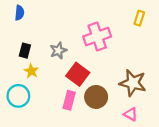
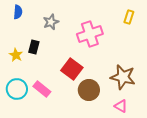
black rectangle: (25, 51) -> (34, 47), moved
gray star: (58, 51) -> (51, 22), moved
yellow star: (31, 71) -> (16, 55), moved
pink rectangle: (69, 100) -> (42, 89), moved, turned -66

